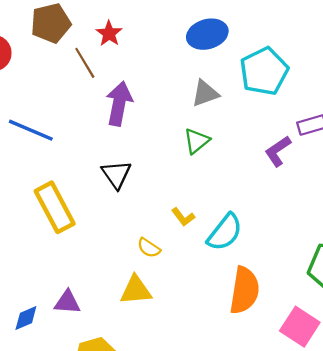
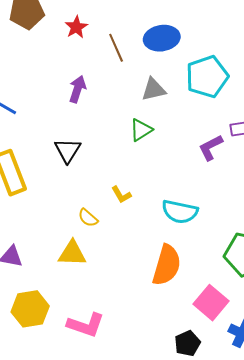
brown line: (85, 63) -> (116, 48), moved
purple arrow: (119, 104) -> (77, 89), size x0.7
cyan semicircle: (225, 232) -> (180, 212), moved, turned 57

